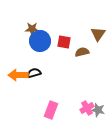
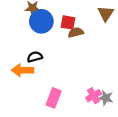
brown semicircle: (82, 52) -> (76, 32), moved
orange arrow: (18, 75) -> (22, 70), moved

